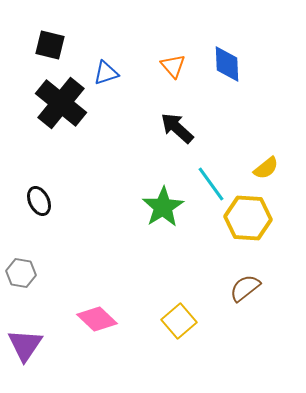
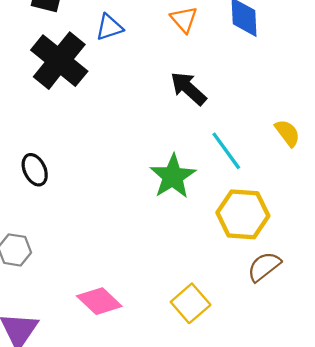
yellow semicircle: (266, 168) -> (287, 133), turned -88
yellow hexagon: (248, 218) -> (243, 214), moved

